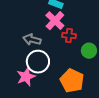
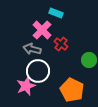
pink cross: (55, 21) -> (42, 30), moved
red cross: (69, 36) -> (61, 44), moved, turned 32

